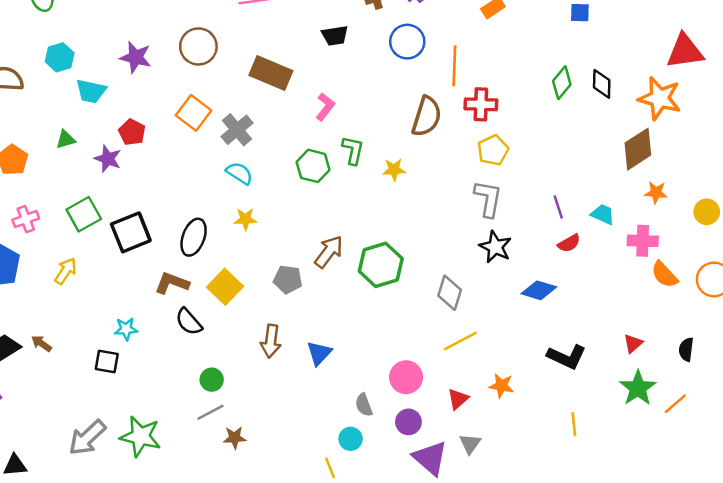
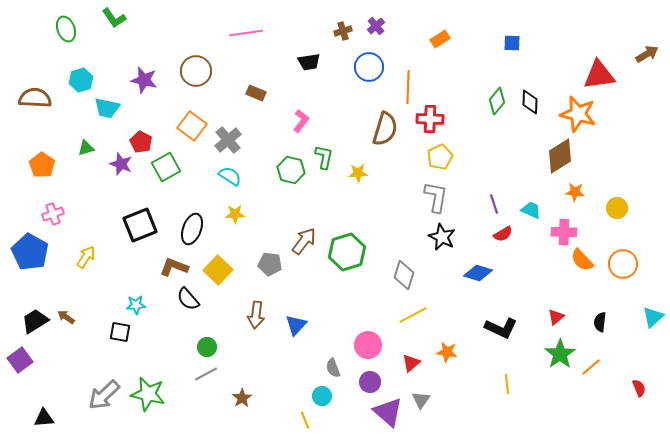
brown rectangle: (271, 73) -> (256, 93), size x0.6
green square: (84, 214) -> (166, 167), moved
brown star: (235, 438) -> (242, 398), moved, turned -30

